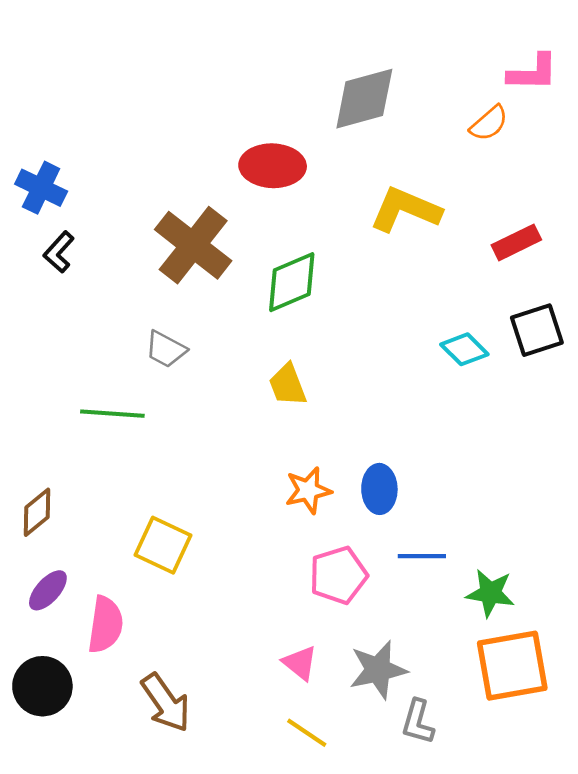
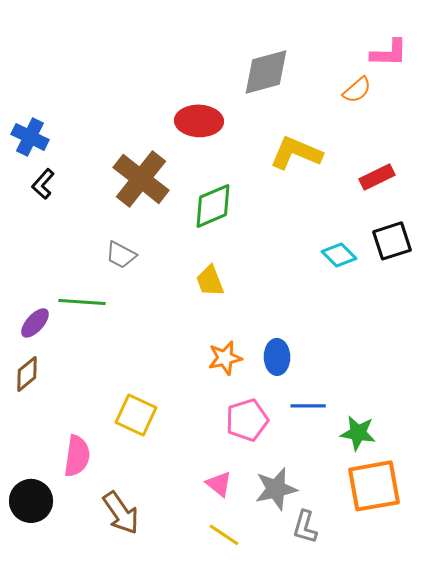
yellow square: (163, 545) -> (136, 415), moved
purple ellipse: (48, 590) -> (35, 323), moved

